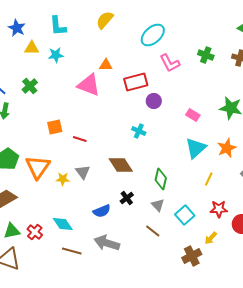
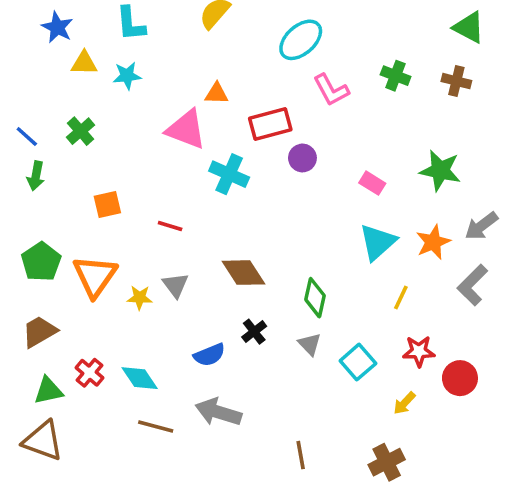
orange square: (55, 127) -> (107, 205), moved
cyan cross: (139, 131) -> (229, 174), moved, size x1.5
brown line: (153, 231) -> (301, 455), moved, turned 42
red cross: (35, 232) -> (89, 373), moved
brown cross: (192, 256) -> (387, 462), moved

